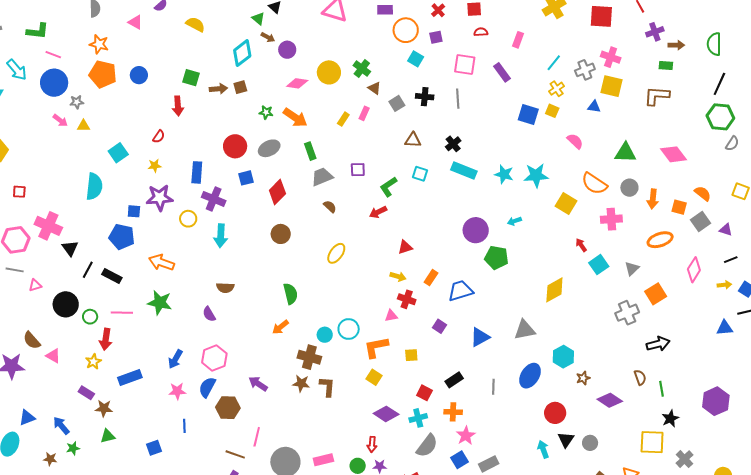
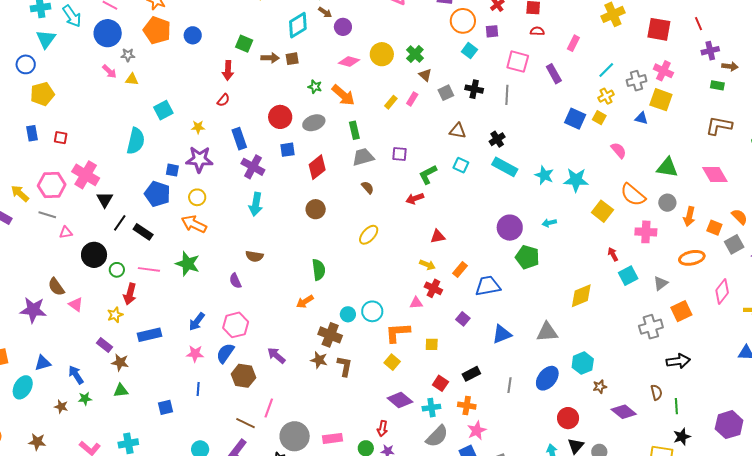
brown L-shape: (657, 96) -> (719, 126), moved
red semicircle: (159, 137) -> (223, 100), moved
blue rectangle: (197, 172) -> (239, 139), turned -30
yellow circle: (188, 219) -> (197, 197), moved

